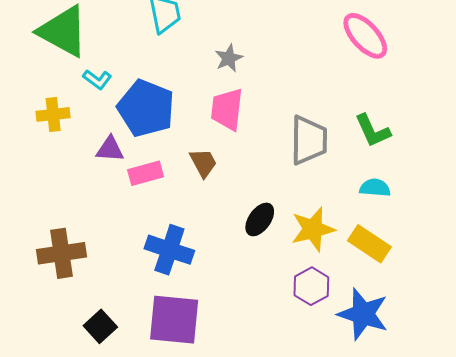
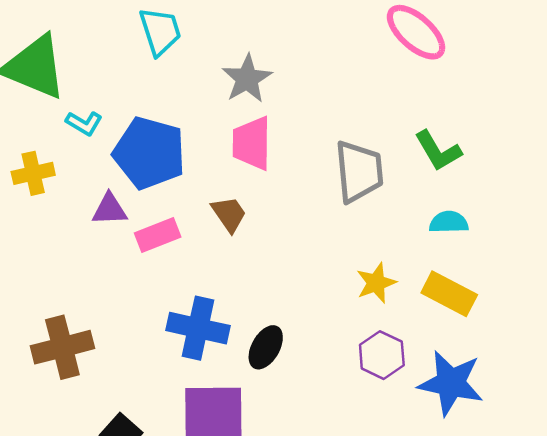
gray star: (229, 58) -> (247, 79), size x1.4
black ellipse: (260, 219) -> (266, 347), moved
yellow star: (313, 229) -> (376, 283), size x0.7

